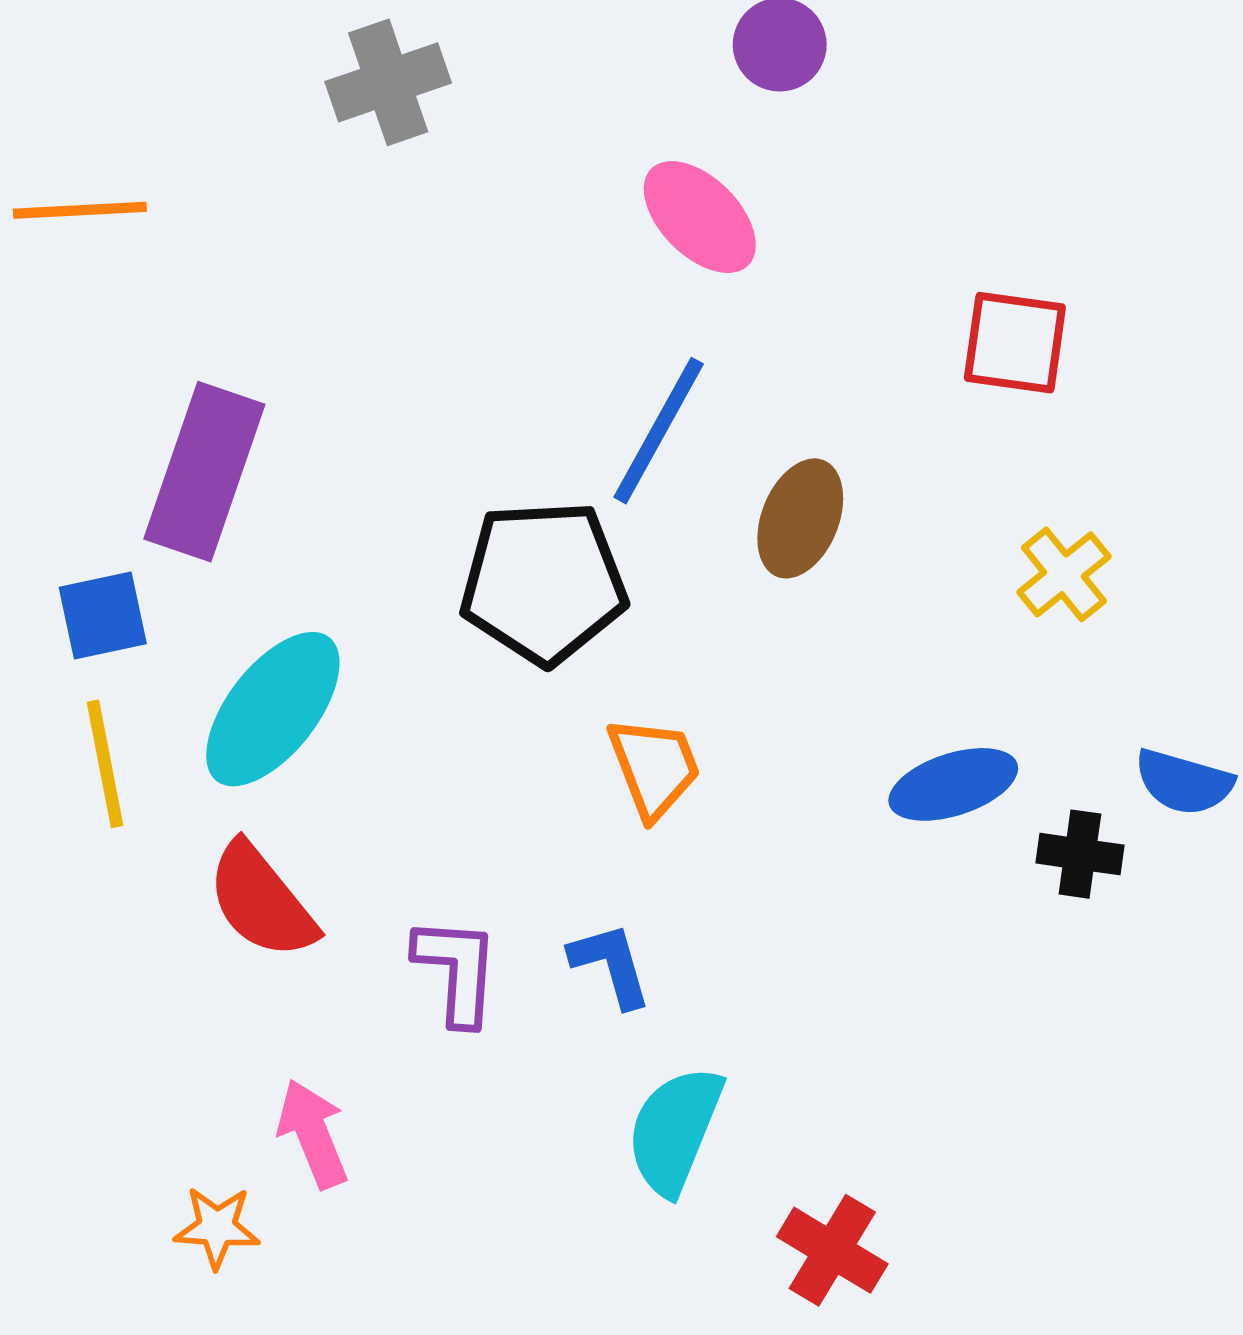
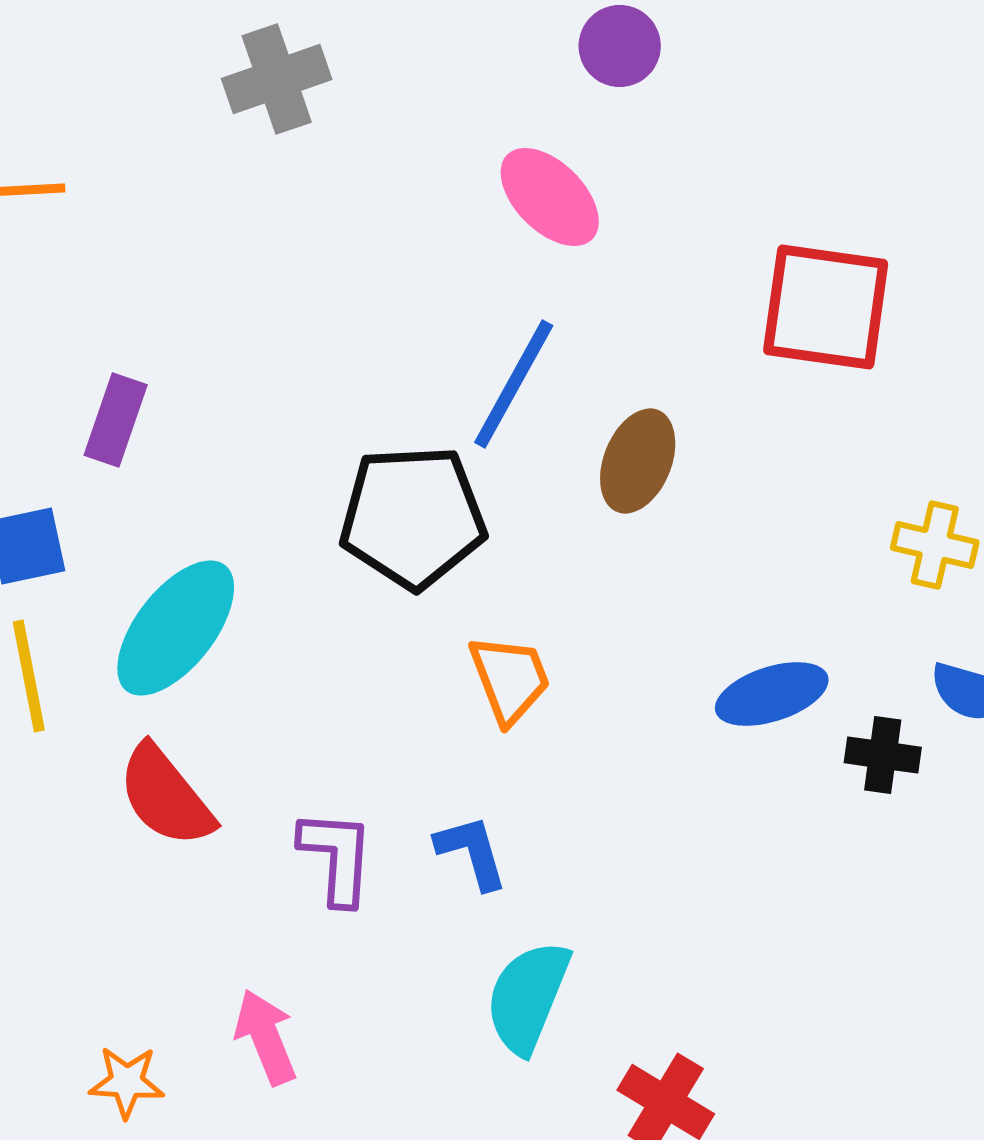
red square: (1015, 343) -> (826, 307), size x1.4
purple rectangle: (204, 472) -> (116, 420), size x0.6
yellow cross: (1064, 574) -> (935, 545), moved, turned -38
pink arrow: (313, 1134) -> (266, 1037), moved

